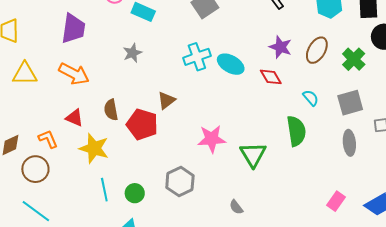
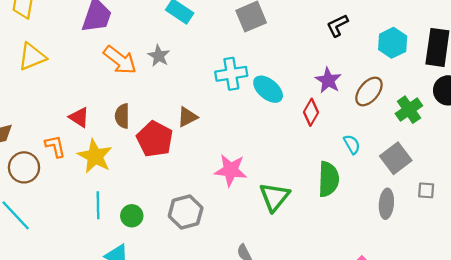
gray star: (132, 53) -> (159, 56), turned -30
yellow triangle: (25, 74) -> (32, 57), turned -32
orange arrow: (74, 74) -> (120, 60), moved
red diamond: (271, 77) -> (311, 112), turned 50
gray square: (350, 103) -> (396, 158), turned -32
orange L-shape: (48, 139) -> (55, 146), moved

